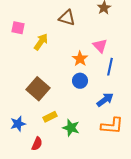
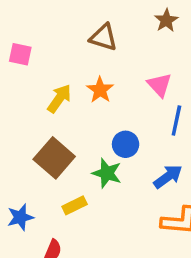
yellow arrow: (41, 42) -> (59, 98), moved
orange star: (80, 59) -> (100, 90), moved
green star: (71, 128) -> (107, 173), moved

